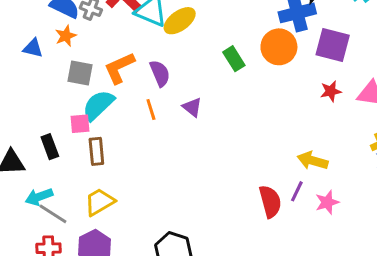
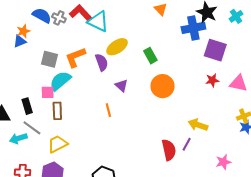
yellow ellipse: (180, 21) -> (117, 47), moved
orange star: (66, 36) -> (23, 31), moved
orange circle: (279, 47) -> (163, 86), moved
blue triangle: (33, 48) -> (20, 41), turned -40
orange line: (151, 109) -> (108, 110), moved
pink star: (327, 202) -> (223, 162), moved
gray line: (53, 214) -> (32, 128), moved

